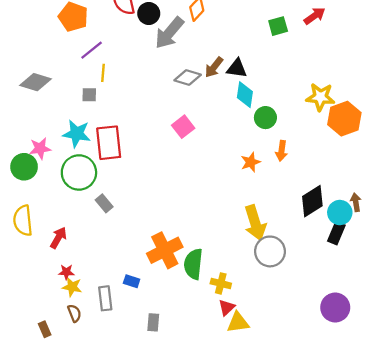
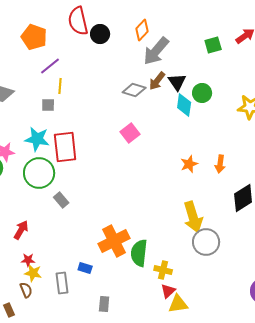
gray arrow: (169, 33) -> (156, 51), moved
black triangle: (237, 68) -> (177, 82), turned 48
green circle: (265, 118) -> (202, 93), moved
orange arrow: (281, 151) -> (220, 164), moved
brown semicircle: (74, 313) -> (26, 290), moved

